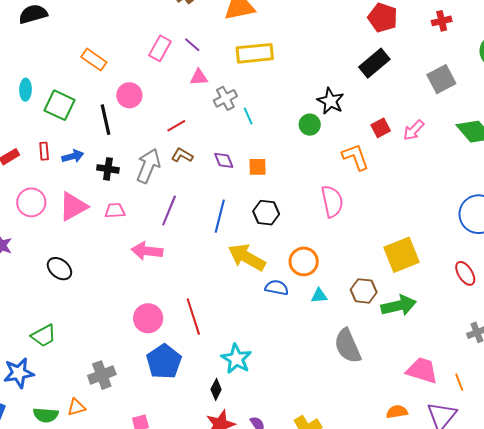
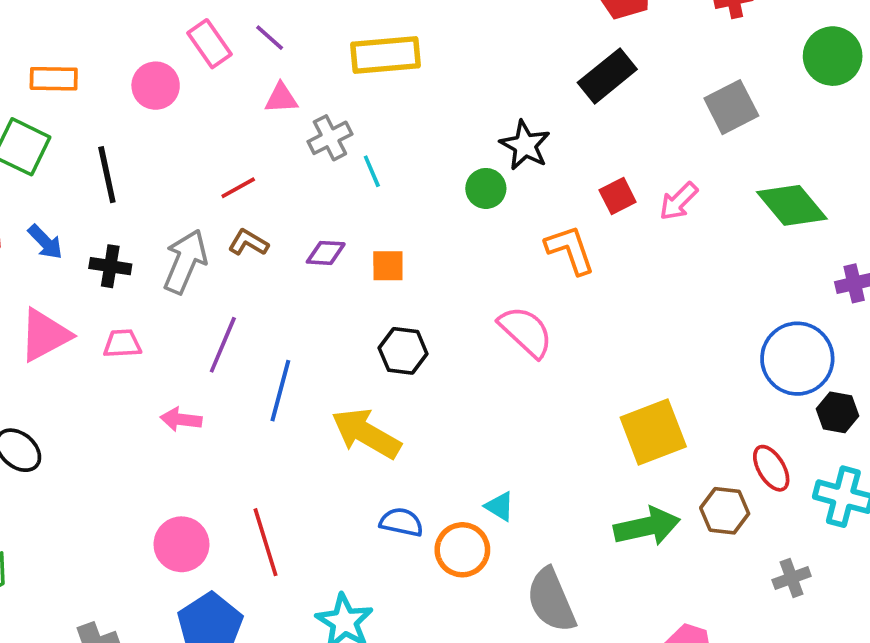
pink rectangle: (160, 48) -> (210, 44), turned -65
orange rectangle: (94, 60) -> (54, 79), moved, turned -35
pink circle: (129, 95) -> (156, 86), moved
blue arrow: (73, 156) -> (45, 242), turned 60
purple diamond: (224, 160) -> (326, 253), turned -65
pink semicircle: (332, 201) -> (526, 332), turned -36
blue line: (220, 216) -> (280, 391), moved
pink arrow: (147, 251) -> (181, 419), size x0.7
orange circle: (304, 261) -> (462, 550), moved
blue semicircle: (277, 288) -> (401, 522), moved
brown hexagon: (364, 291) -> (725, 511), moved
cyan triangle: (319, 296) -> (500, 506), turned 36

